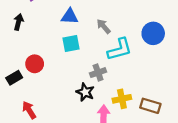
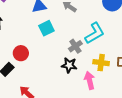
cyan L-shape: (120, 49) -> (95, 33), moved
yellow cross: (122, 99) -> (101, 63), turned 35

